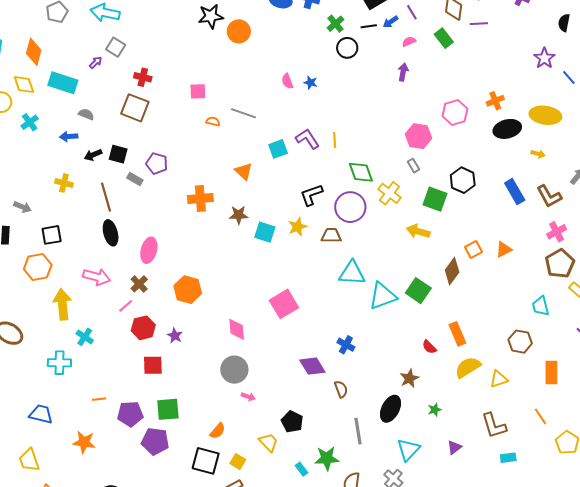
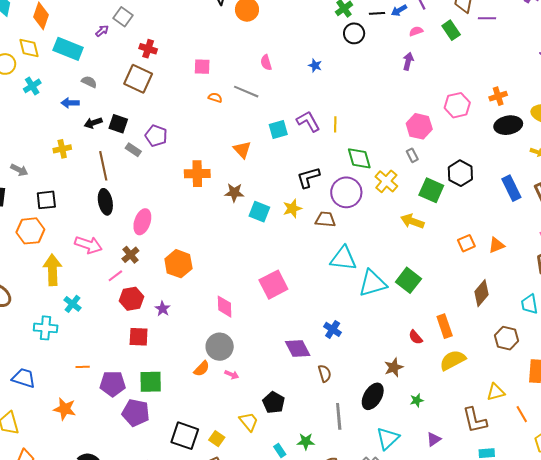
pink semicircle: (287, 81) -> (266, 63), moved
yellow cross: (64, 183) -> (62, 149), turned -30
brown diamond: (452, 271) -> (481, 293), moved
yellow triangle: (499, 379) -> (496, 392), moved
orange semicircle: (218, 431) -> (202, 369), moved
green star: (327, 458) -> (306, 441), size x0.7

